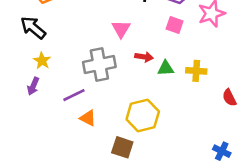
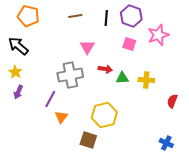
yellow star: (42, 61) -> (15, 72), moved
purple line: (74, 95) -> (50, 99), turned -36
red semicircle: (229, 98) -> (172, 101), turned 48
orange triangle: (88, 118) -> (61, 117), turned 40

